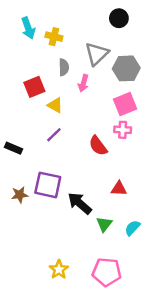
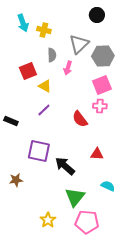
brown star: (20, 195) -> (16, 180), moved
green triangle: (104, 224) -> (75, 197), moved, size x1.5
cyan semicircle: (132, 228) -> (108, 186), turned 72

